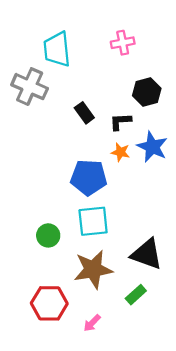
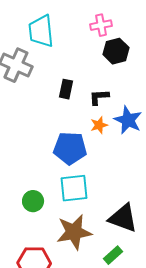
black hexagon: (147, 92) -> (116, 51), moved
black rectangle: (84, 113) -> (66, 89), turned 48
orange star: (120, 152) -> (99, 125), turned -30

